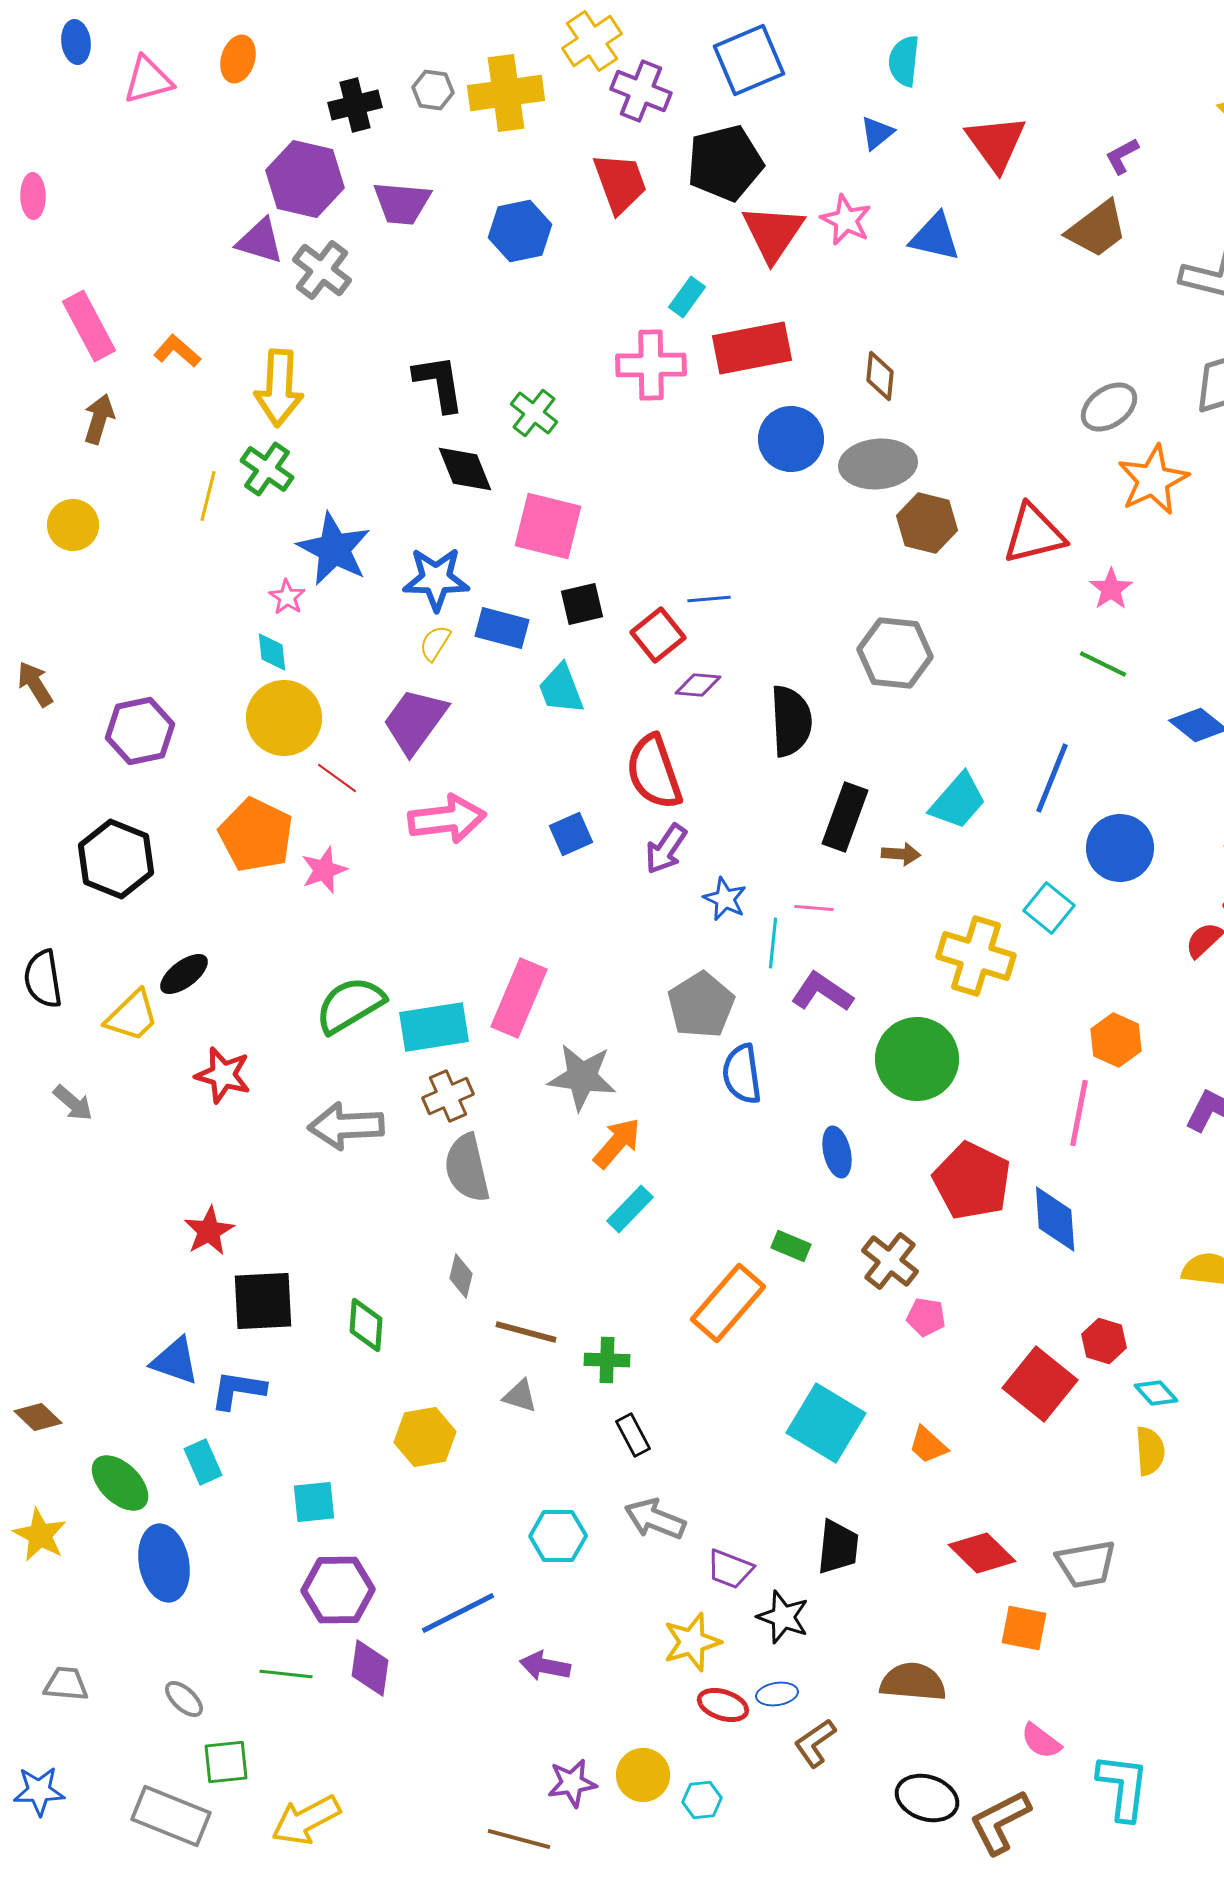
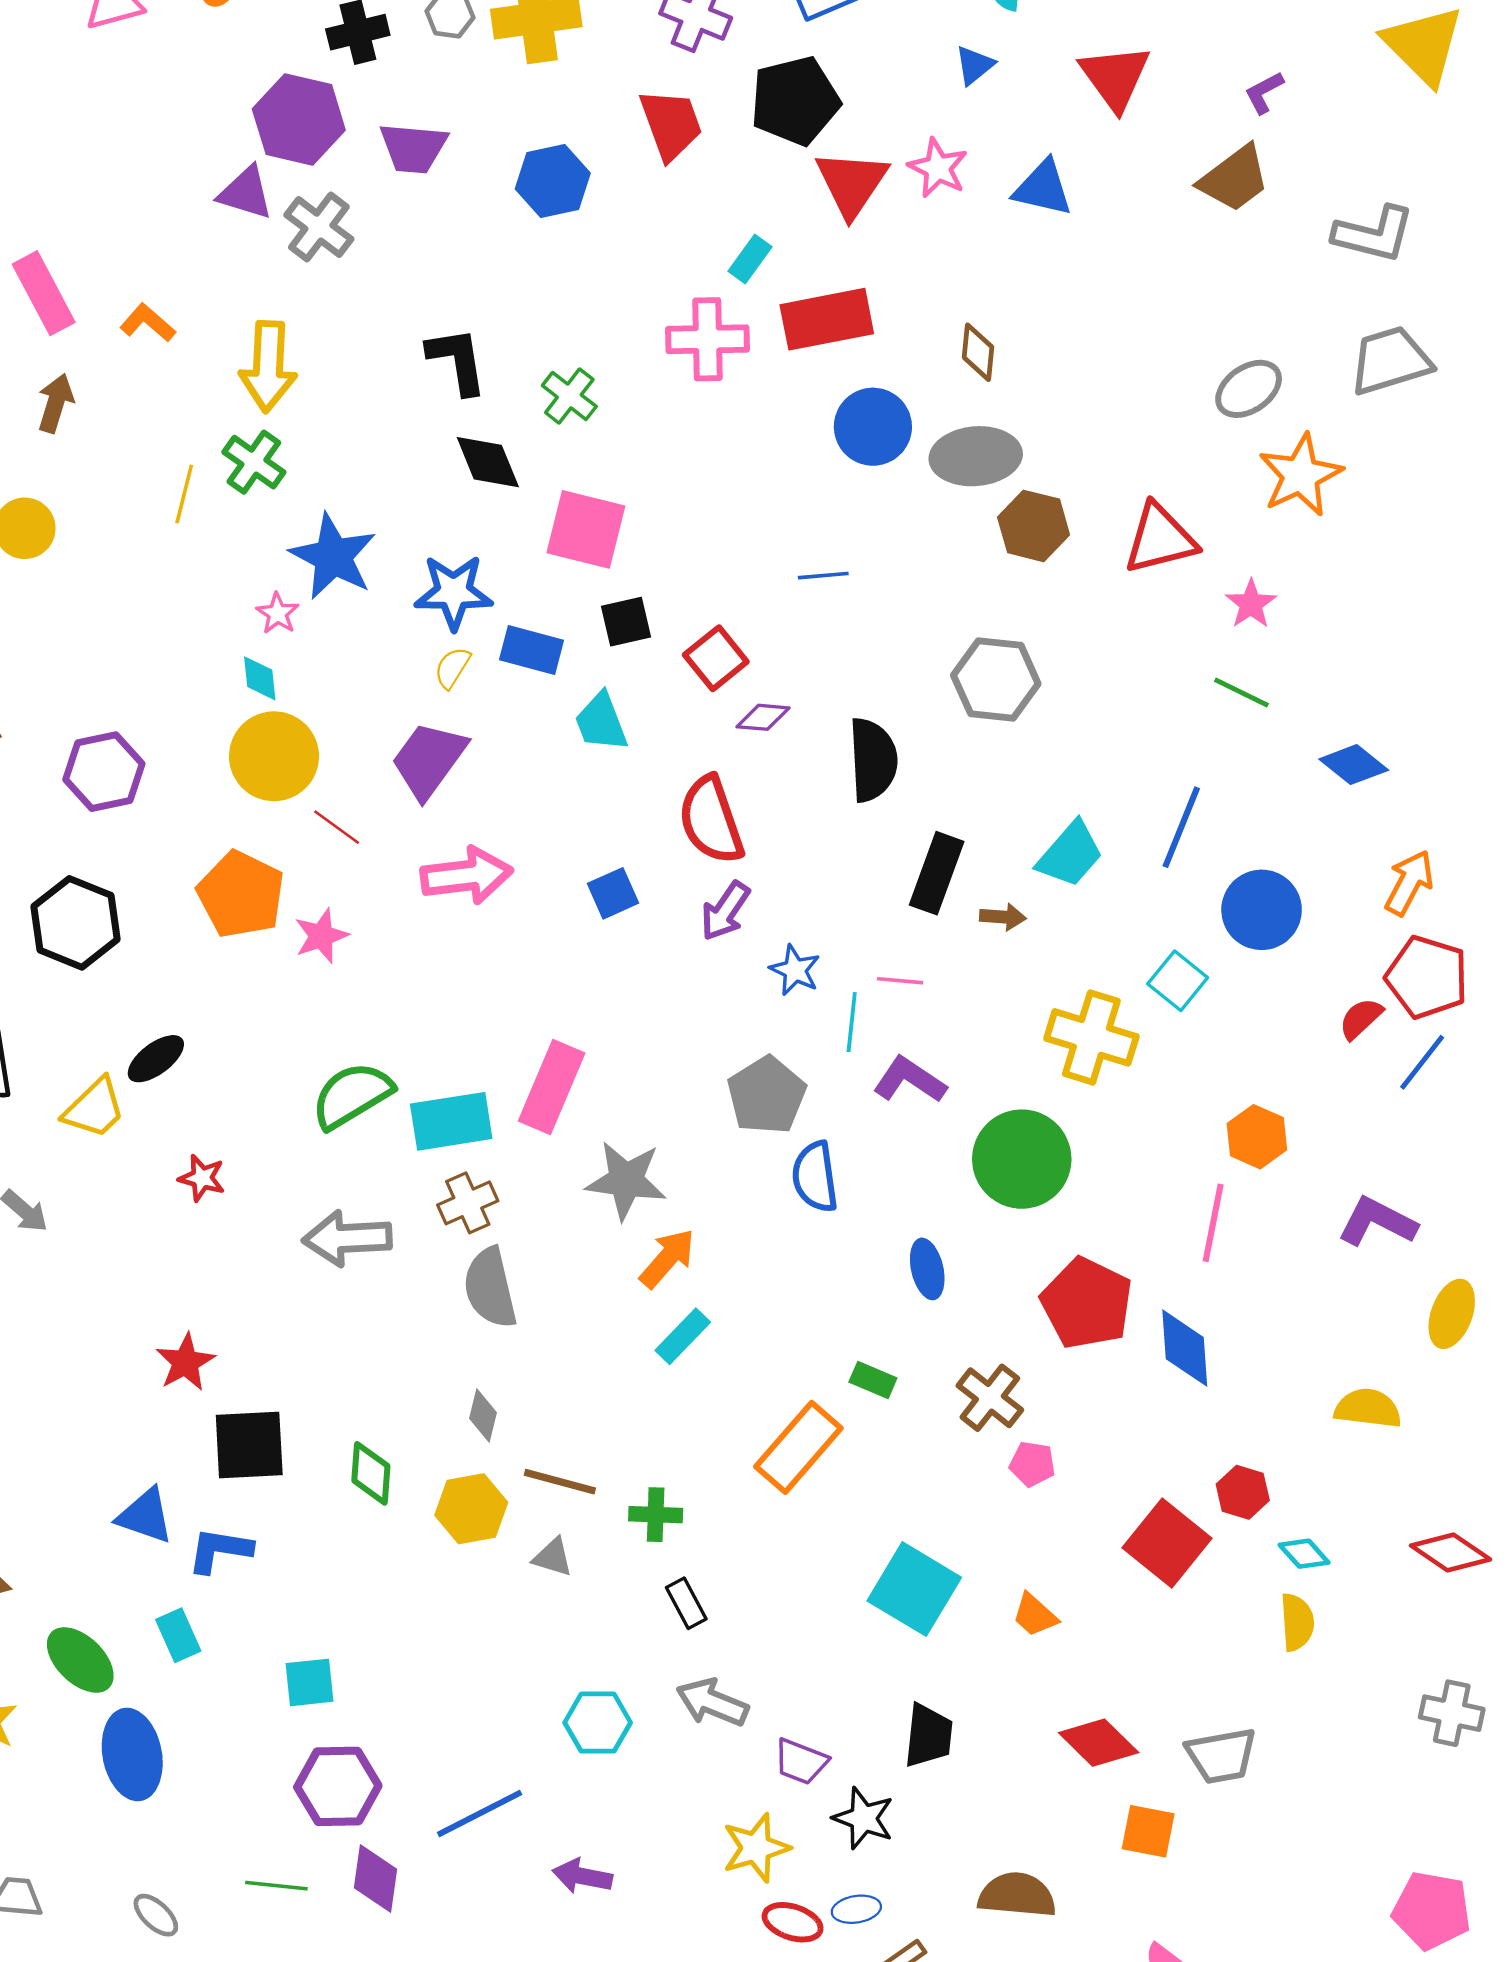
blue line: (709, 599) -> (823, 576), moved
red star: (223, 1075) -> (202, 1178), size x0.7
yellow hexagon: (425, 1437) -> (471, 1509), moved

